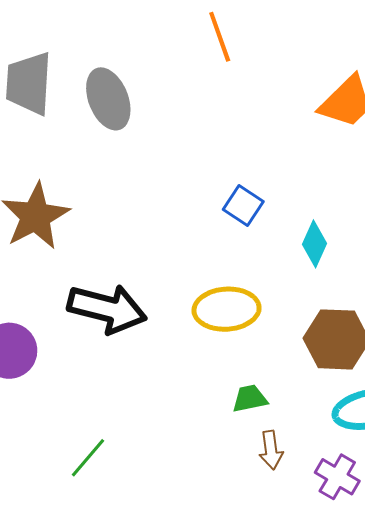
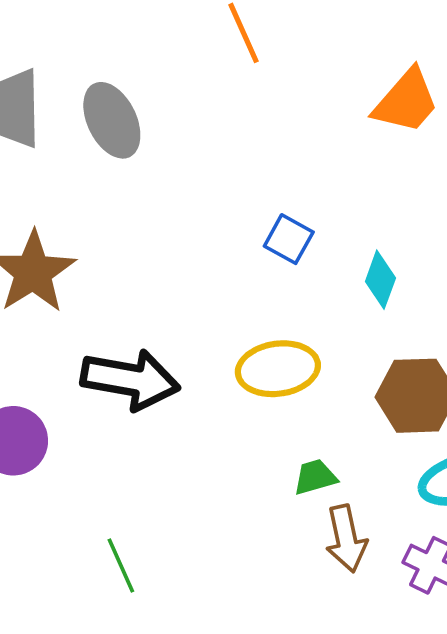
brown arrow: (271, 450) -> (346, 539), size x1.4
green line: (88, 458) -> (121, 565), turned -60

